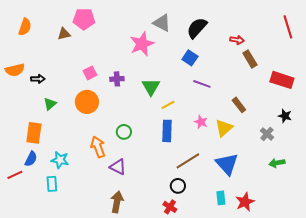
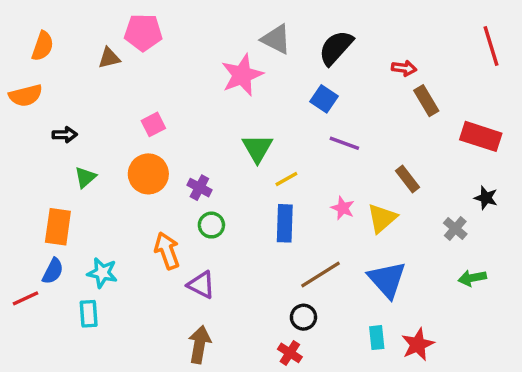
orange semicircle: (15, 70) -> (26, 95), moved
purple cross: (117, 79) -> (199, 188), moved, turned 32

